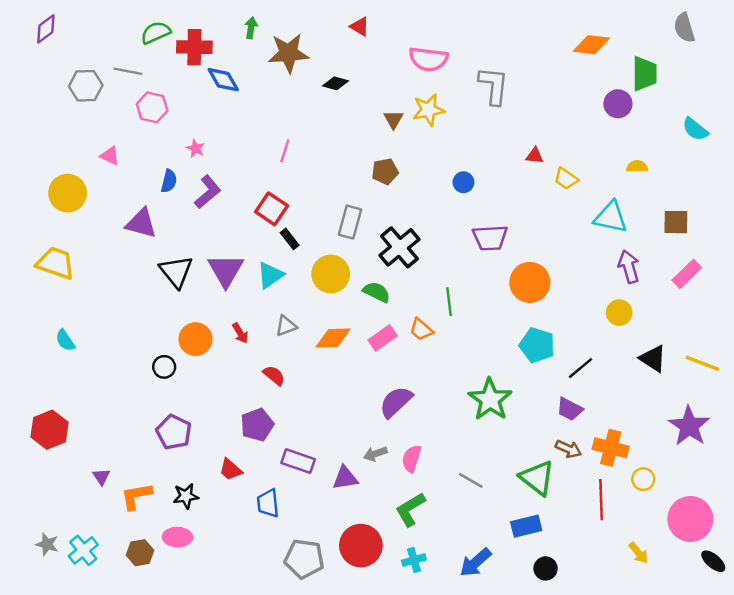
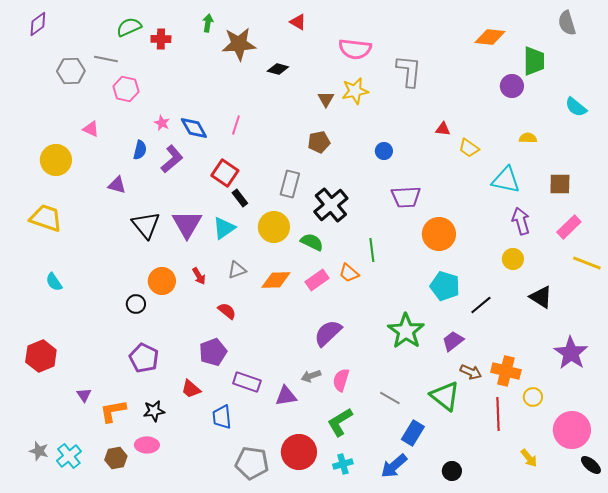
red cross: (194, 47) -> (161, 39), size x0.7
blue diamond: (223, 80) -> (194, 128), moved
purple triangle: (141, 223) -> (117, 185), size x0.7
yellow line: (702, 363) -> (587, 263), moved
purple trapezoid: (570, 409) -> (453, 341), moved, turned 115
blue rectangle: (526, 526) -> (413, 433), moved, turned -45

